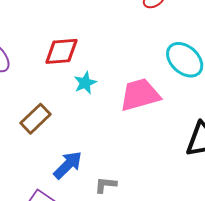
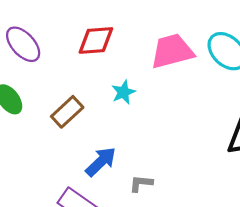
cyan star: (85, 83) -> (123, 92), moved
pink trapezoid: (140, 95) -> (172, 51), moved

